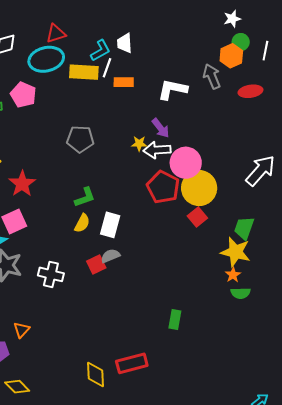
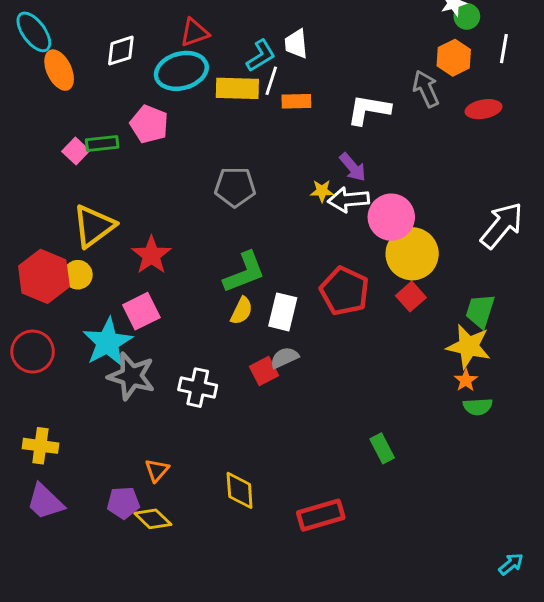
green circle: (241, 42) -> (467, 16), moved
red pentagon: (163, 187) -> (345, 291), moved
green L-shape: (85, 197) -> (244, 272), size x1.4
green rectangle: (175, 319) -> (382, 448), turned -36
yellow diamond: (96, 375) -> (240, 490), moved
yellow diamond: (17, 387) -> (153, 519), moved

